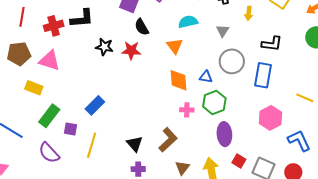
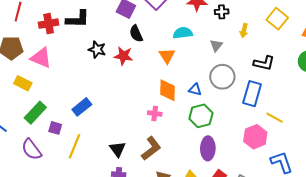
yellow line: (305, 98) -> (275, 118), moved
pink cross: (187, 110) -> (155, 114), moved

